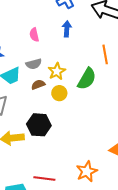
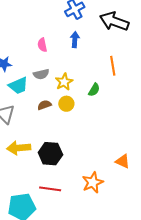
green semicircle: (87, 79) -> (94, 90), size x0.6
brown semicircle: (38, 85) -> (44, 105), moved
black hexagon: (39, 125) -> (50, 154), moved

